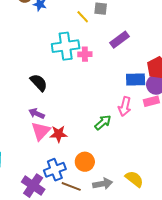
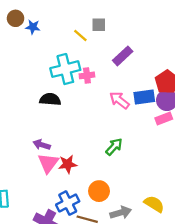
black semicircle: (39, 83) -> (50, 99), moved, turned -36
pink arrow: (125, 107) -> (119, 100), moved, turned 120

